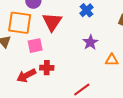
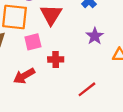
red cross: (47, 68) -> (56, 59), moved

